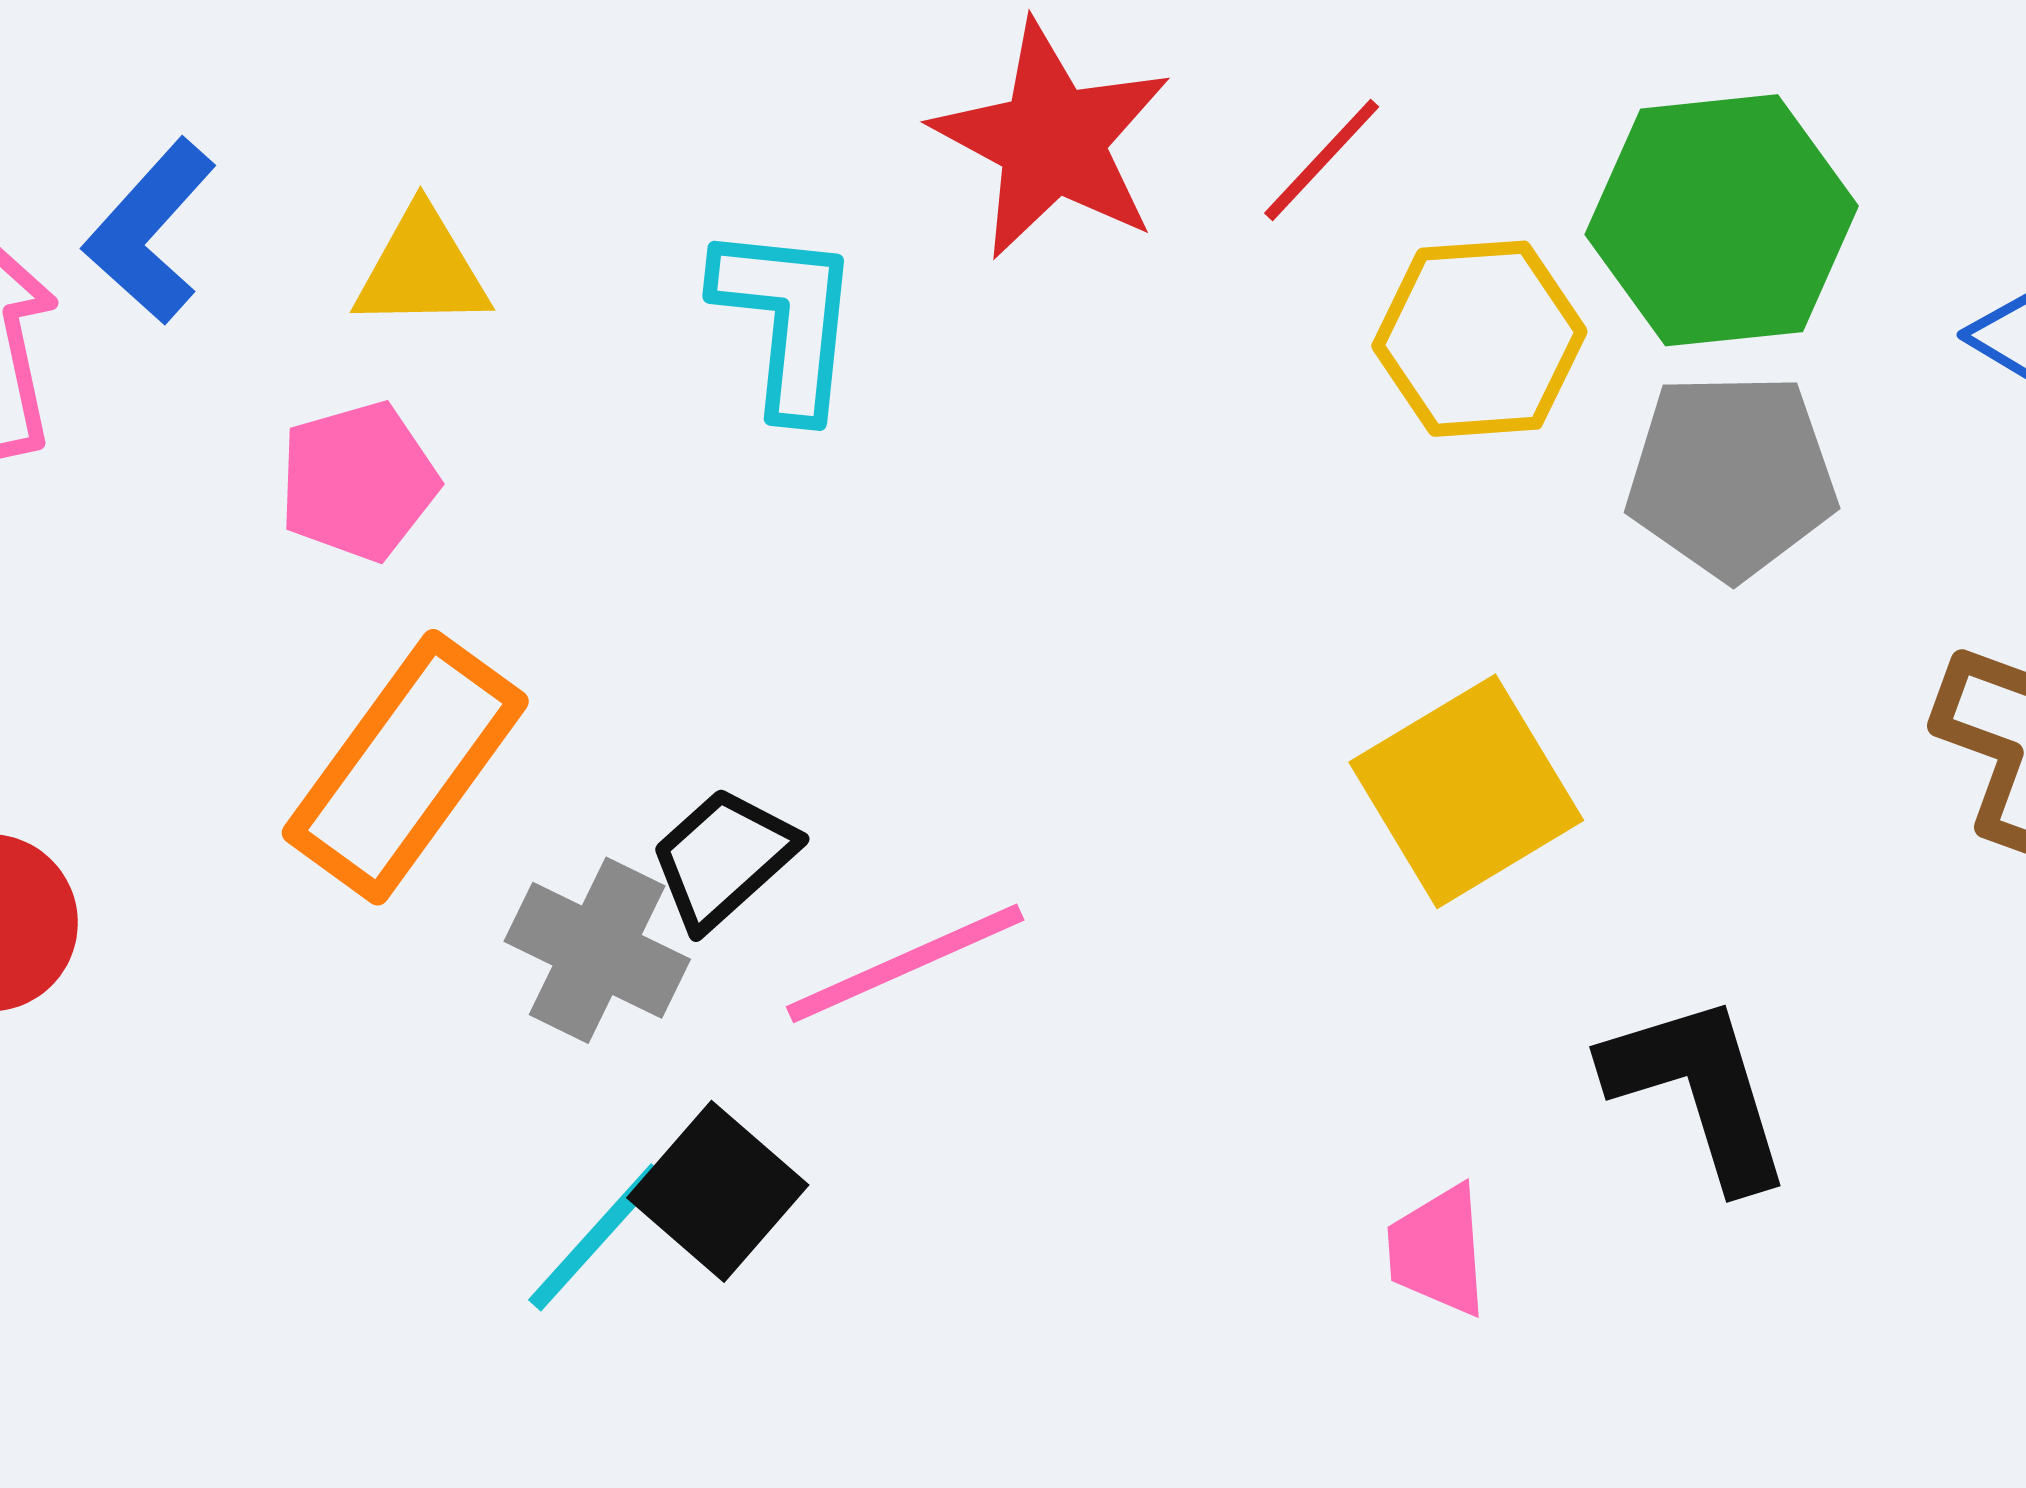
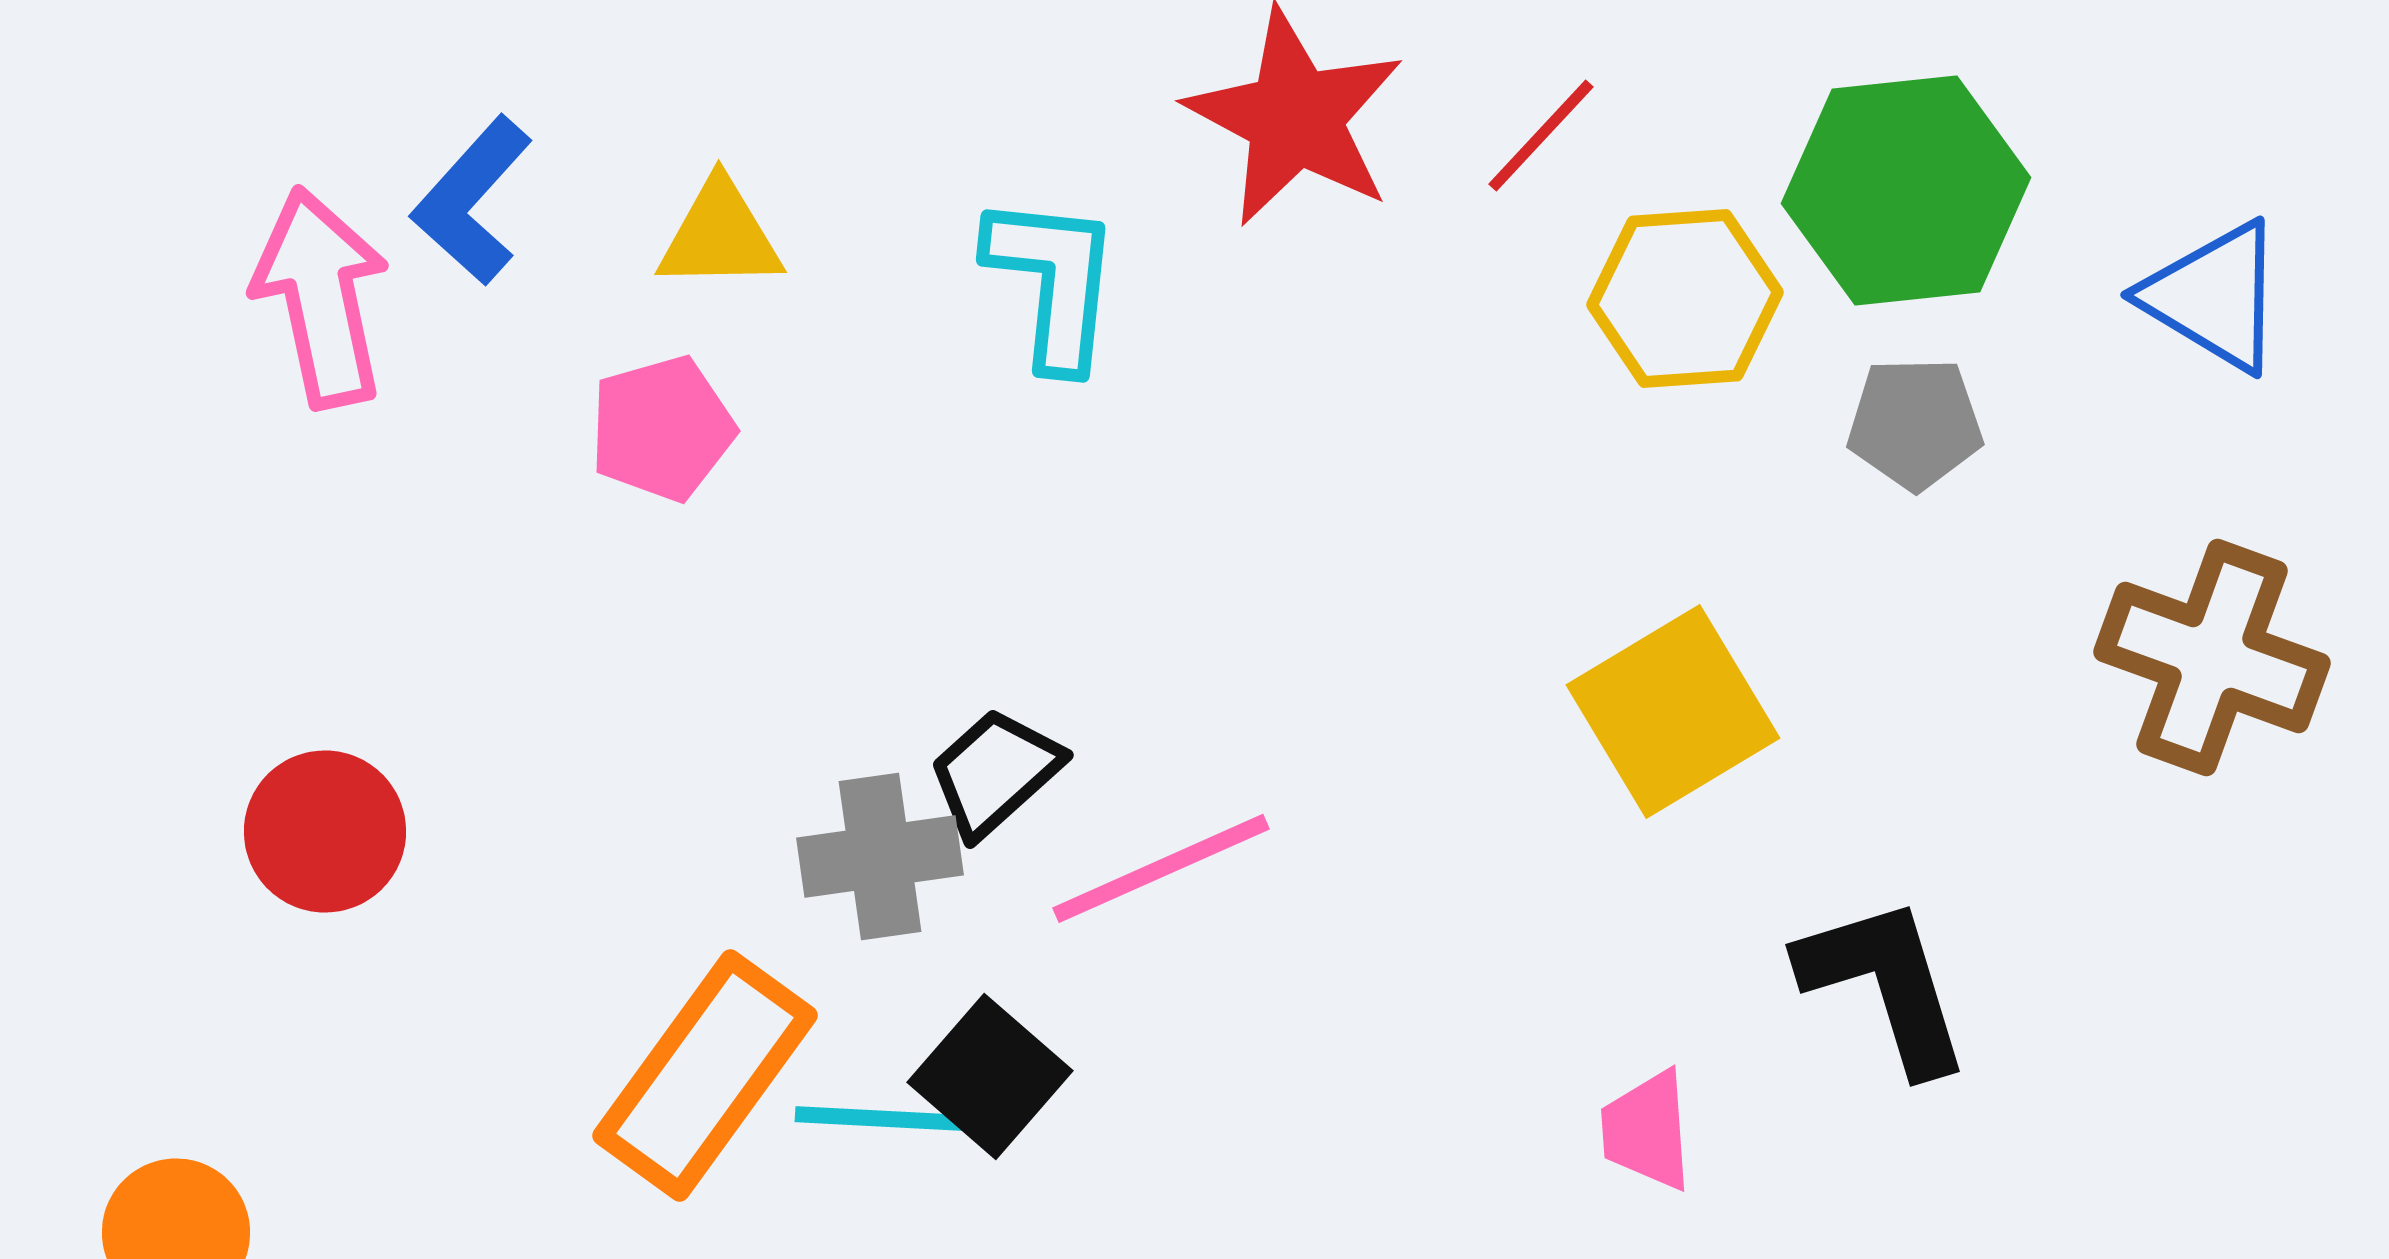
gray pentagon: (1732, 476) -> (1915, 423), size x0.7
orange rectangle: (405, 767) -> (705, 1075), moved
gray cross: (597, 950) -> (880, 856), turned -34
cyan line: (596, 1237) -> (879, 1118), turned 51

